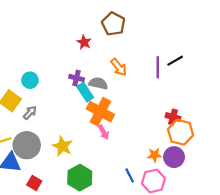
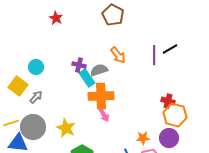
red star: (84, 42) -> (56, 18), moved
gray semicircle: (98, 83) -> (99, 70), turned -30
orange cross: (100, 112) -> (101, 96), turned -30
orange star: (155, 155) -> (143, 138), moved

